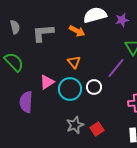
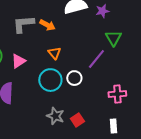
orange arrow: (77, 31) -> (47, 25), moved
pink triangle: (47, 82) -> (18, 61), moved
gray star: (75, 125) -> (55, 116), turned -30

